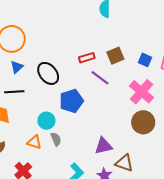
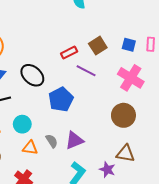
cyan circle: (46, 121) -> (22, 124), moved
brown circle: (143, 122) -> (123, 115), moved
purple triangle: (103, 146) -> (74, 140), moved

